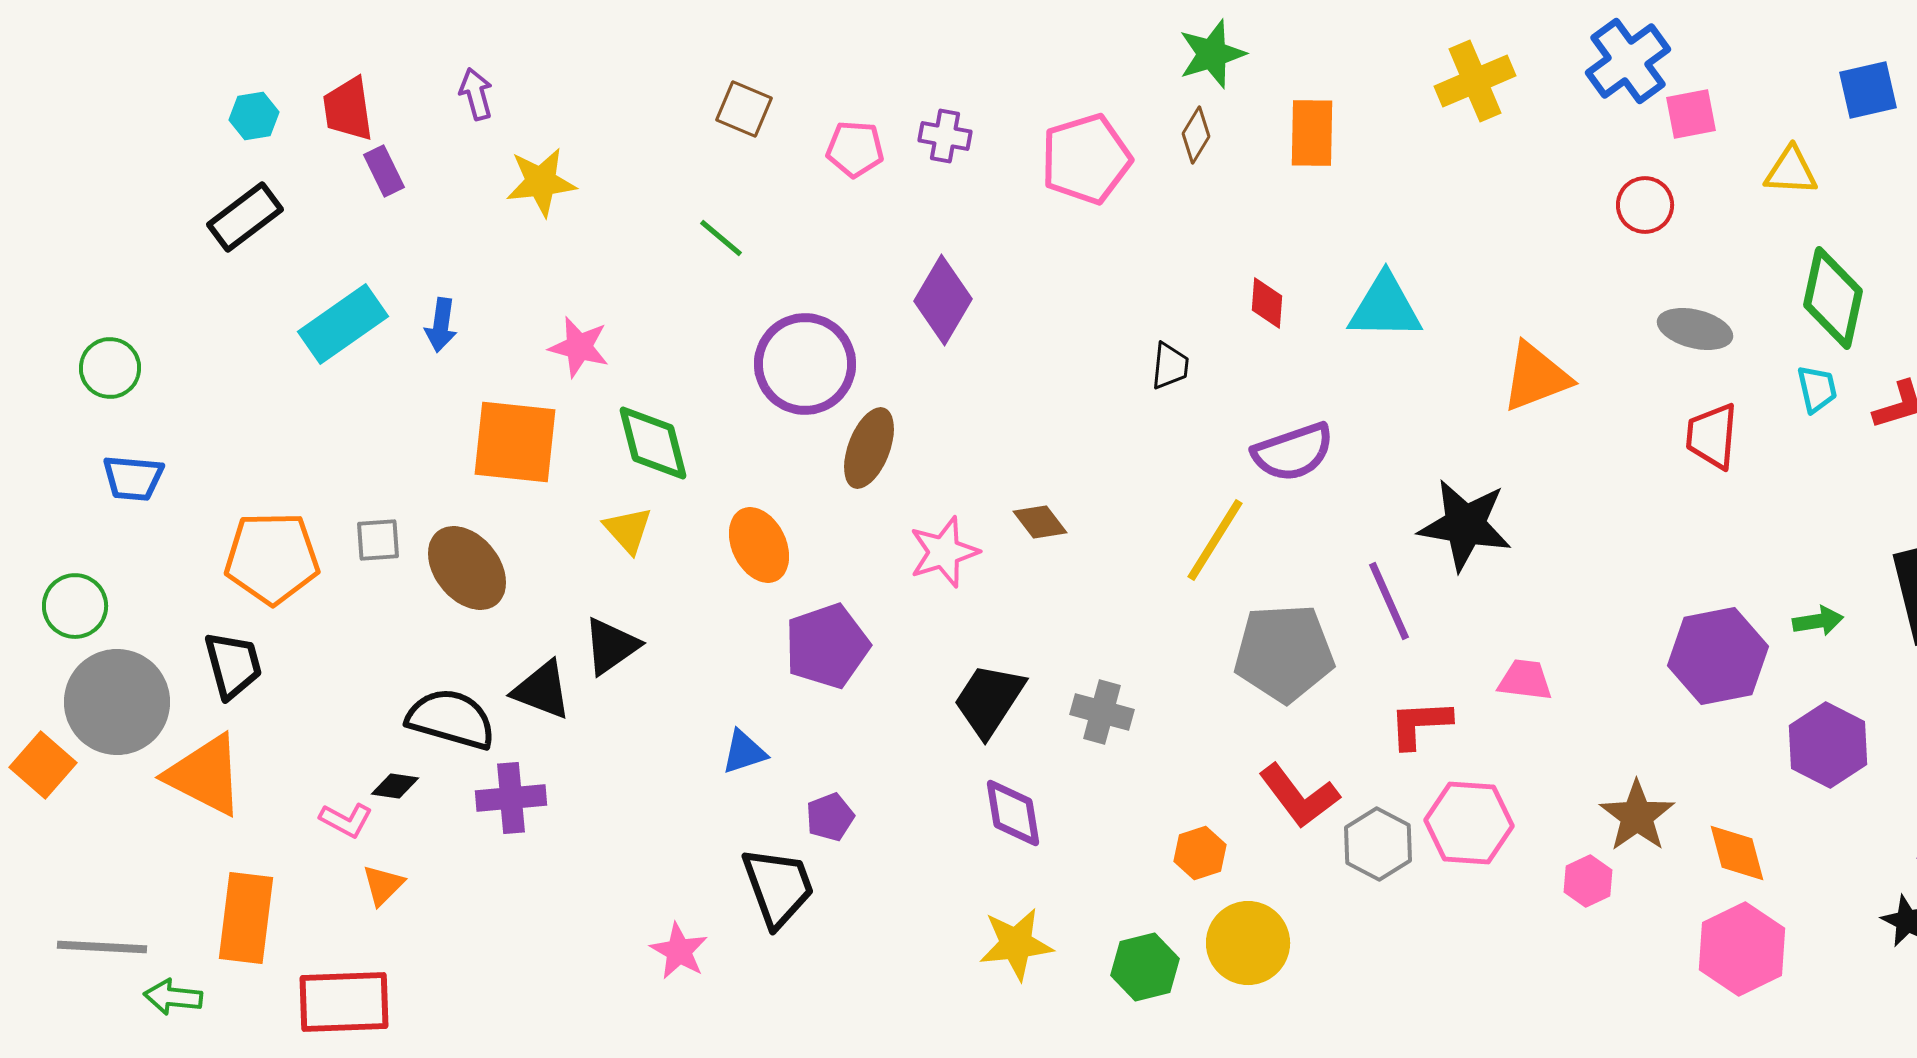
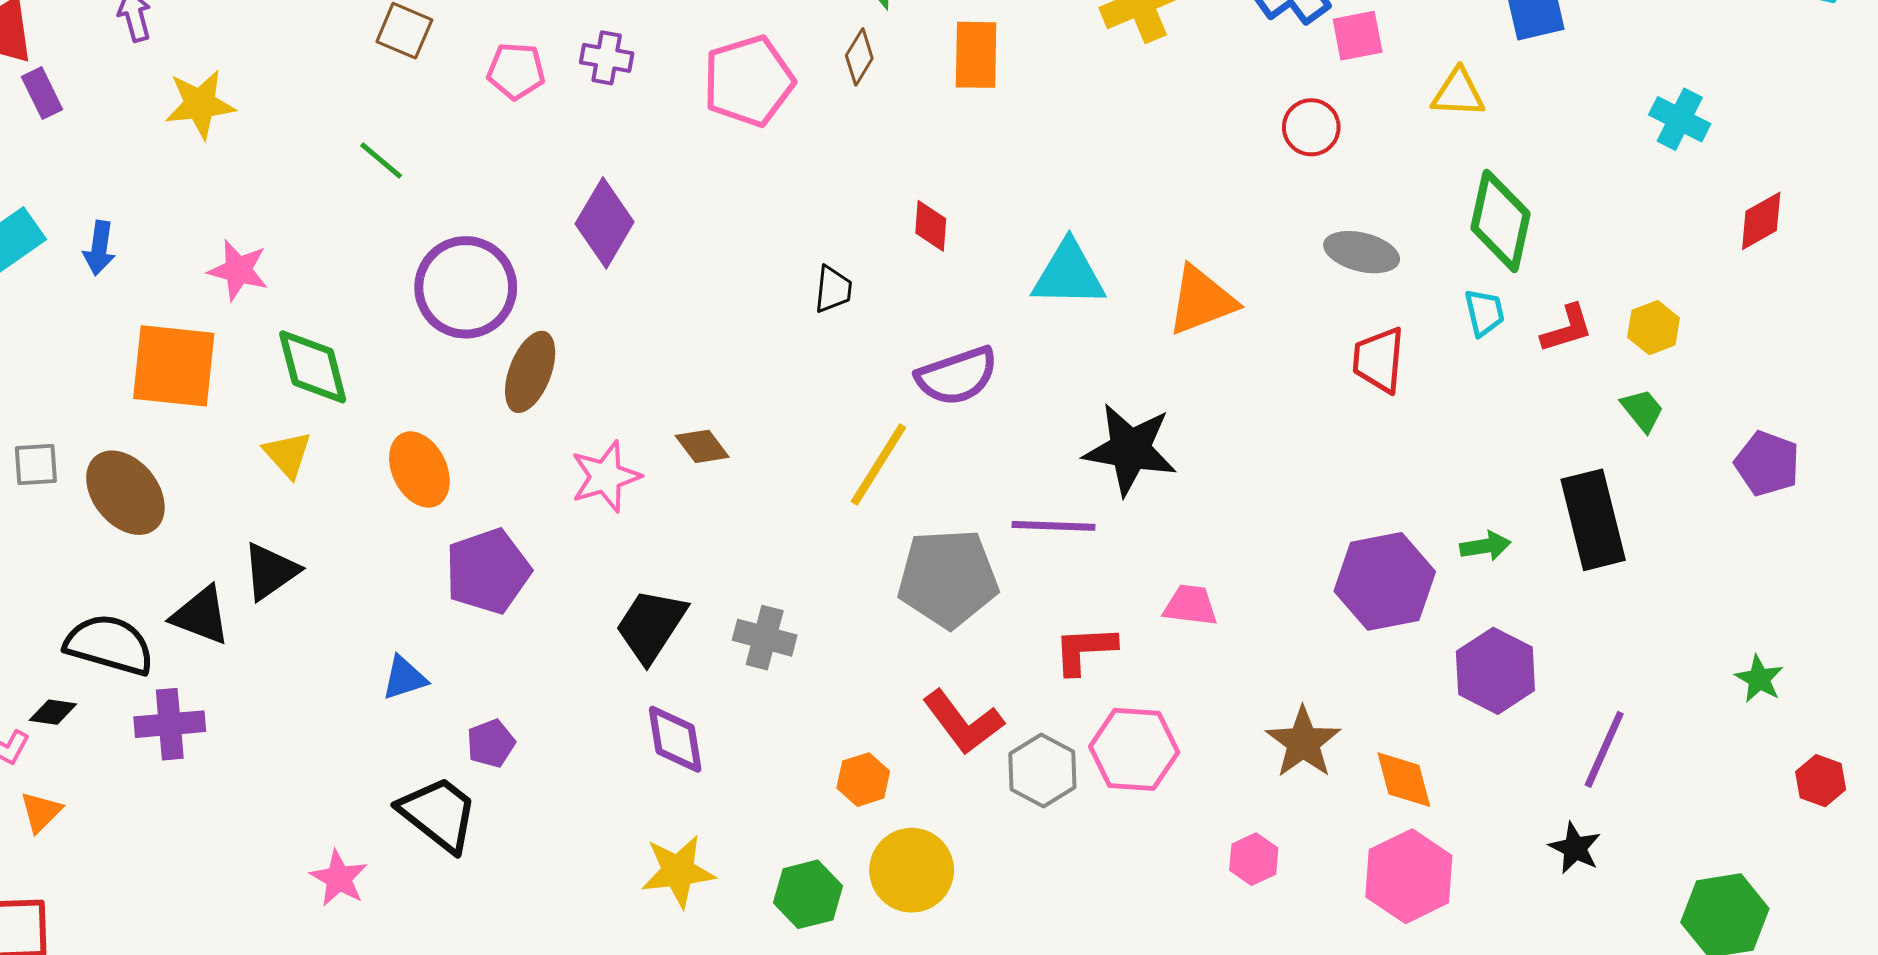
cyan triangle: (1385, 307) -> (1069, 274), moved
purple line: (1389, 601) -> (1054, 526), turned -64
pink hexagon: (1588, 881) -> (1254, 859), moved
black trapezoid: (778, 887) -> (439, 814), turned -32

